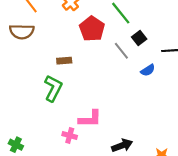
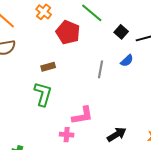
black square: (139, 38) -> (121, 32), moved
gray line: (121, 51) -> (100, 69), moved, turned 60

